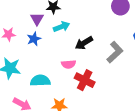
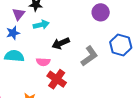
cyan semicircle: (40, 81) -> (14, 56), moved

